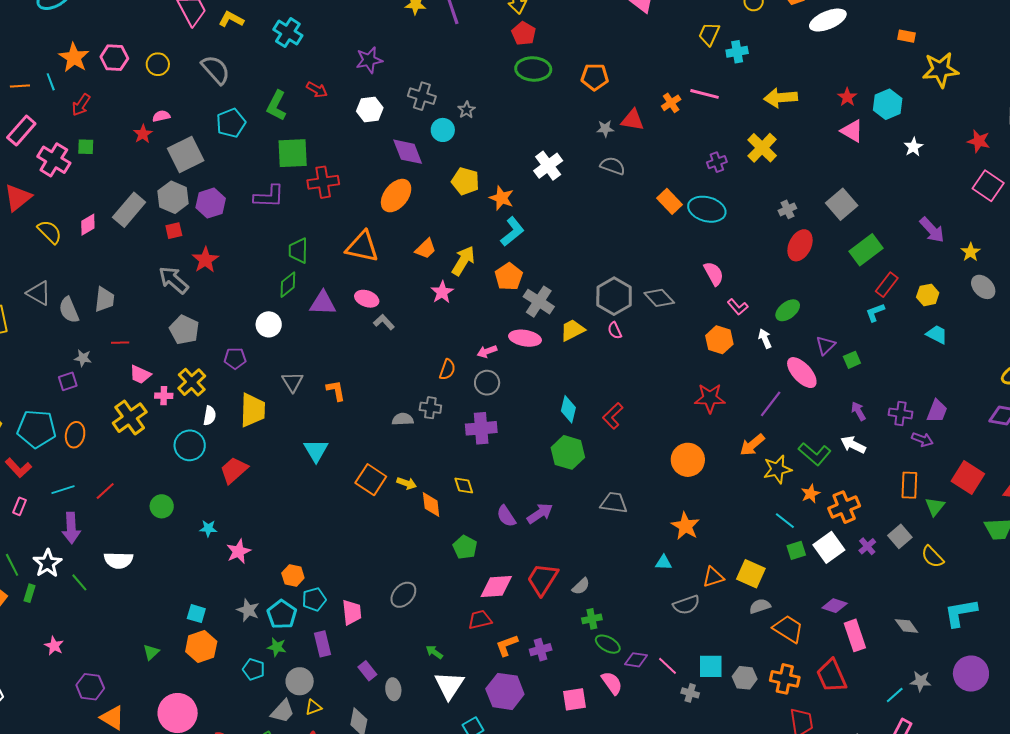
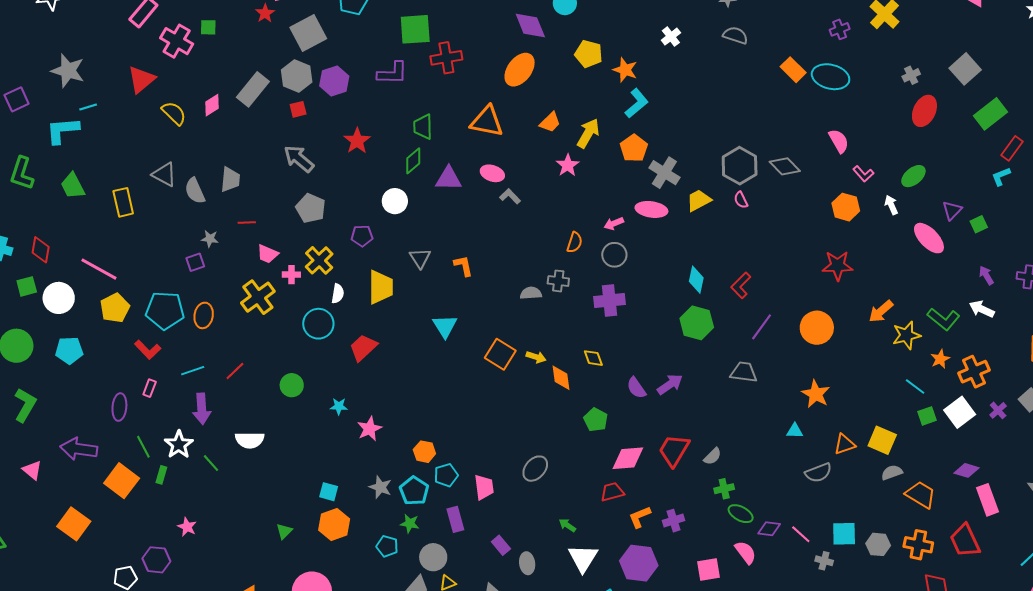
white cross: (548, 166) -> (671, 37), size x0.7
red star: (205, 260) -> (357, 141), moved
purple line: (771, 404) -> (762, 327), moved
purple hexagon: (90, 687) -> (156, 560), moved

